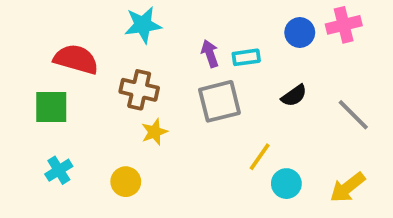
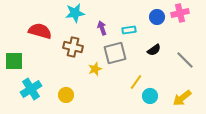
purple arrow: (210, 54) -> (102, 28), moved
green square: (51, 107) -> (14, 61), moved
yellow star: (154, 132) -> (95, 69), moved
cyan cross: (59, 170) -> (31, 89), size x1.5

